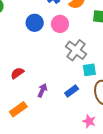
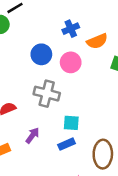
gray cross: (76, 50) -> (47, 94), moved, turned -35
cyan square: (89, 70) -> (71, 123), moved

